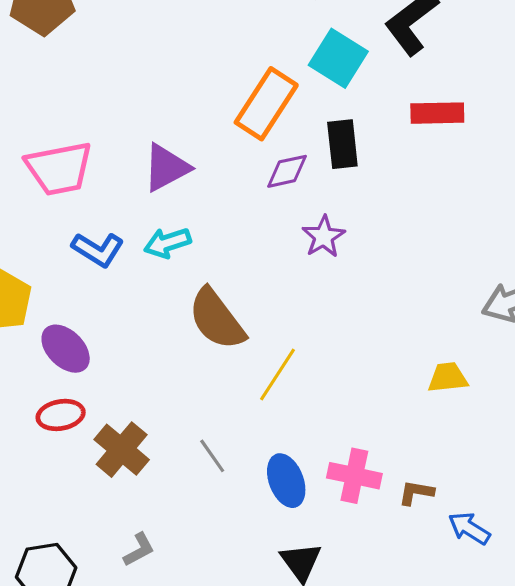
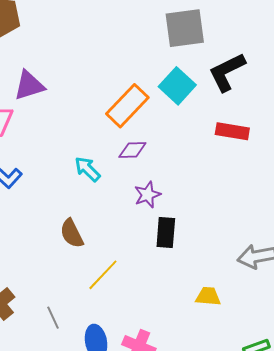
black rectangle: (342, 144) -> (166, 233), moved
purple triangle: (166, 168) -> (29, 85), moved
cyan arrow: (167, 243) -> (88, 169), moved, turned 52
brown semicircle: (217, 319) -> (72, 233), size x0.7

